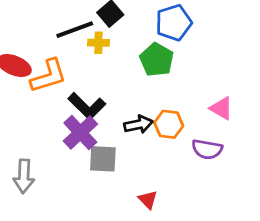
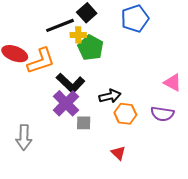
green pentagon: (157, 60) -> (91, 48), moved
orange hexagon: (169, 124) -> (125, 114), moved
gray square: (103, 159) -> (84, 123), size x0.7

